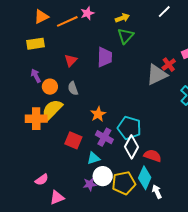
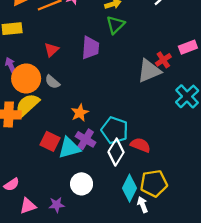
orange circle: (50, 87) -> (26, 78), size x1.6
gray semicircle: (73, 88) -> (52, 82), turned -32
red semicircle: (153, 156) -> (140, 145), moved
cyan triangle: (94, 158) -> (69, 148), moved, size x1.5
yellow pentagon: (124, 183) -> (154, 183), moved
purple star: (90, 184) -> (57, 205), moved

